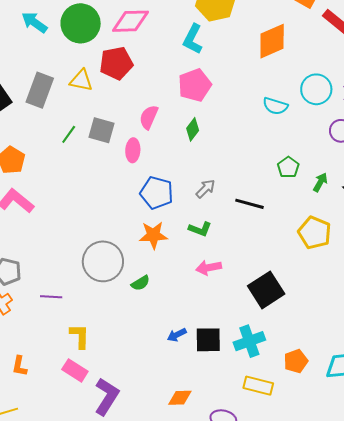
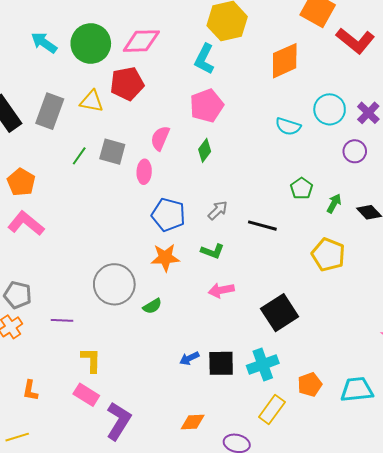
yellow rectangle: (258, 386) -> (272, 410), turned -68

